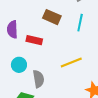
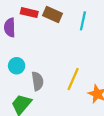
red rectangle: (34, 40) -> (29, 13), moved
yellow line: (71, 63) -> (73, 79), moved, turned -45

